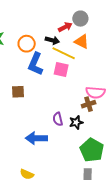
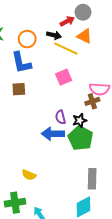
blue L-shape: (35, 64) -> (21, 63), moved, turned -35
pink square: (61, 70) -> (64, 77), moved, turned -35
blue arrow: (36, 138) -> (53, 134), moved
green pentagon: (92, 150) -> (81, 138), moved

